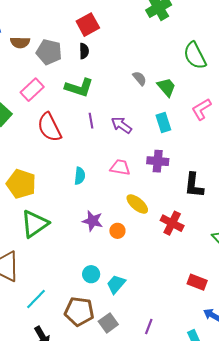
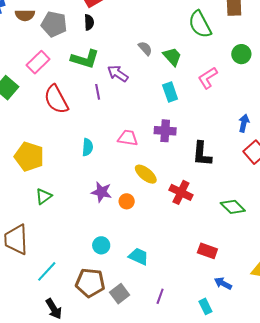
purple arrow: (121, 125) -> (118, 74), moved
green triangle: (35, 224) -> (44, 196), size x0.6
cyan trapezoid: (116, 284) -> (139, 256), moved, turned 75

